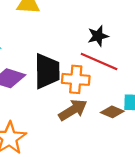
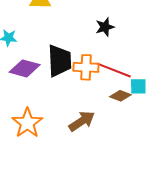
red line: (99, 62) -> (114, 70), moved
brown arrow: (73, 110) -> (82, 121), moved

